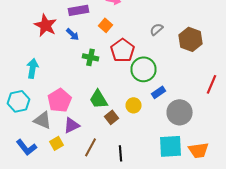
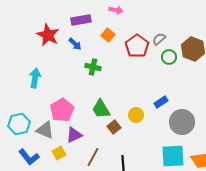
red pentagon: (122, 50) -> (137, 46), moved
green circle: (144, 69) -> (169, 57), moved, size x0.6
cyan hexagon: (18, 101) -> (19, 124), moved

